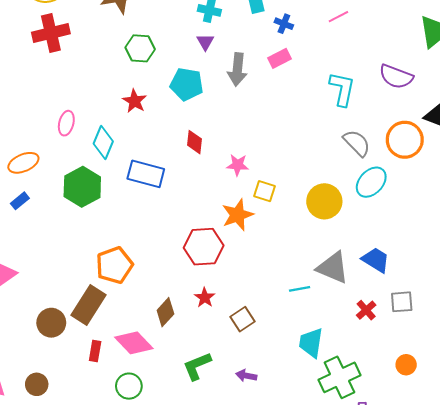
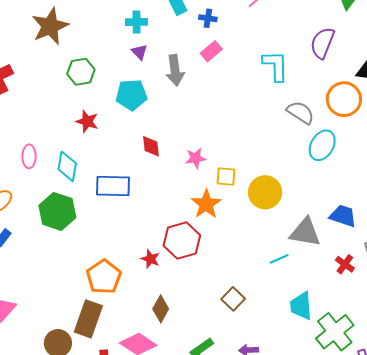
purple semicircle: (396, 77) -> (322, 43), turned 104
yellow circle: (324, 201) -> (265, 192), moved
red star: (205, 298) -> (150, 259), moved

